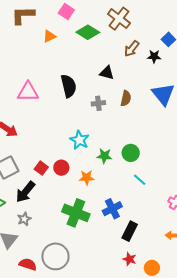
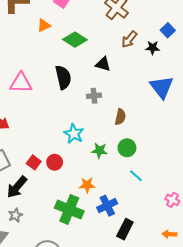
green diamond: (88, 32) -> (75, 40), moved
brown semicircle: (126, 98) -> (120, 117), moved
orange star: (87, 178) -> (87, 185), moved

